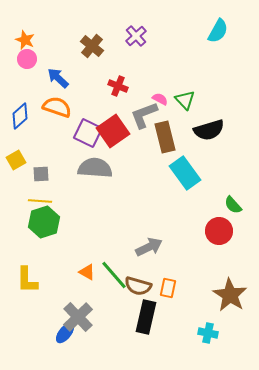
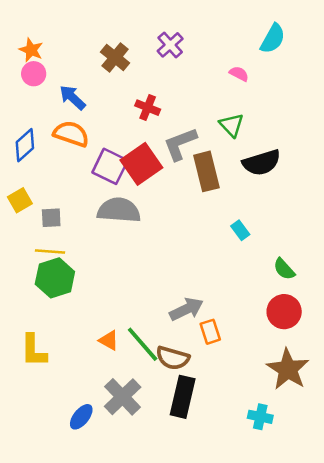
pink semicircle: (160, 99) -> (239, 74), moved
cyan rectangle: (185, 173) -> (240, 230), moved, size x0.5
green semicircle: (233, 205) -> (284, 269), moved
red circle: (219, 231) -> (284, 312), moved
orange rectangle: (168, 288) -> (210, 332), moved, turned -30
gray cross: (78, 317) -> (123, 397), moved

